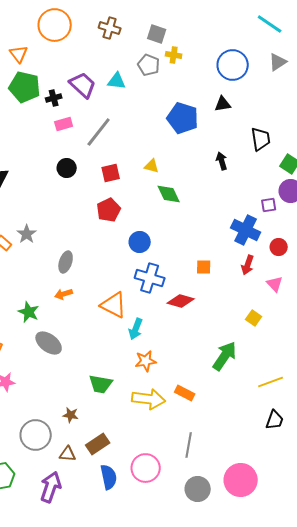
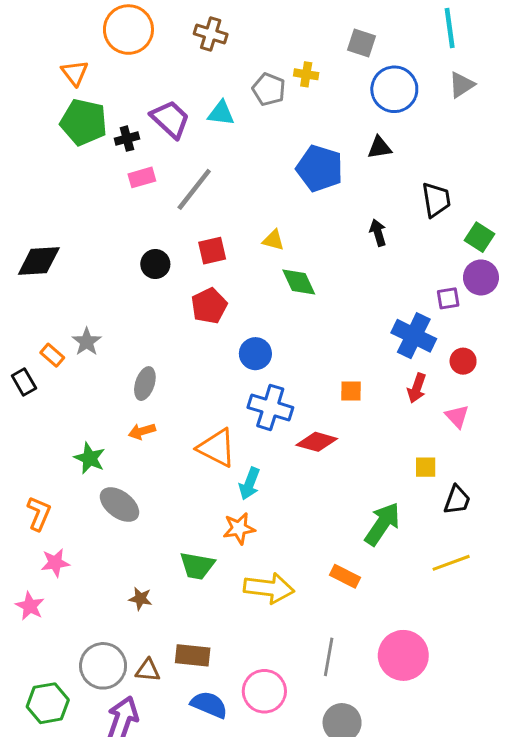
cyan line: (270, 24) -> (450, 28), turned 48
gray square: (157, 34) -> (361, 43), moved
black circle: (67, 168) -> (155, 264), moved
yellow square: (254, 318) -> (426, 467), turned -35
orange star: (146, 361) -> (239, 528), moved
orange rectangle: (185, 393) -> (345, 576), moved
brown star: (71, 415) -> (140, 599), moved
black trapezoid: (275, 420) -> (457, 500), moved
gray circle: (36, 435) -> (103, 666), moved
brown rectangle: (98, 444) -> (193, 655), turned 40
blue semicircle: (109, 477) -> (209, 705), turned -55
pink circle: (241, 480) -> (403, 655), moved

